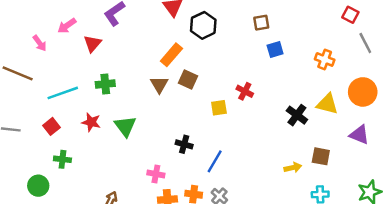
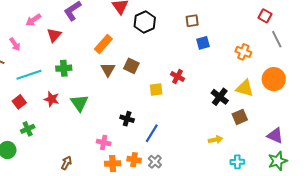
pink arrow: (40, 43) -> (15, 44), moved
orange rectangle: (171, 55) -> (103, 44), moved
purple triangle: (359, 135) -> (275, 136), moved
brown square: (321, 156) -> (240, 117), moved, turned -35
green cross: (62, 159) -> (28, 129), turned -32

